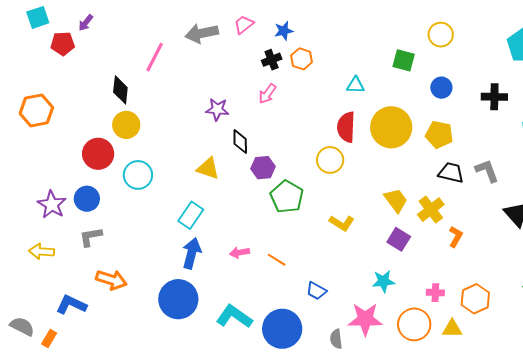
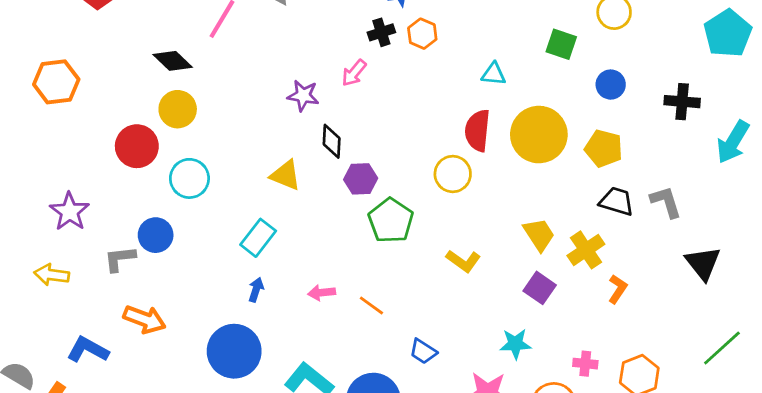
black diamond: (120, 90) -> (173, 61), turned -56
pink arrow: (267, 94) -> (354, 73), moved
blue circle: (87, 199) -> (156, 235), moved
blue arrow: (192, 253) -> (256, 290), size x0.6

